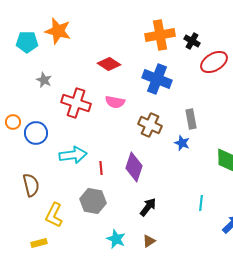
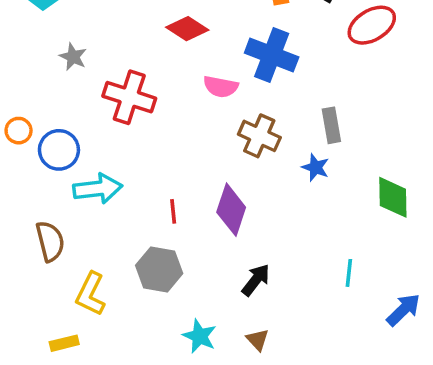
pink semicircle: (115, 102) -> (221, 87), moved
cyan arrow: (73, 155) -> (98, 189), moved
brown triangle: (149, 241) -> (258, 340), turned -40

